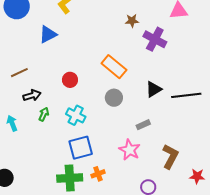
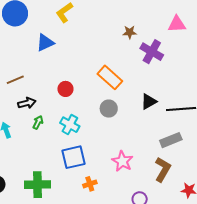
gray rectangle: (143, 125) -> (171, 140), moved, size x1.5
green cross: (70, 178) -> (38, 185), moved

